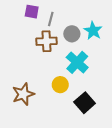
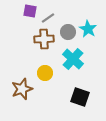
gray line: (51, 19) -> (48, 18), turned 40
yellow circle: (60, 85) -> (45, 73), moved
black square: (85, 103) -> (80, 97), turned -30

